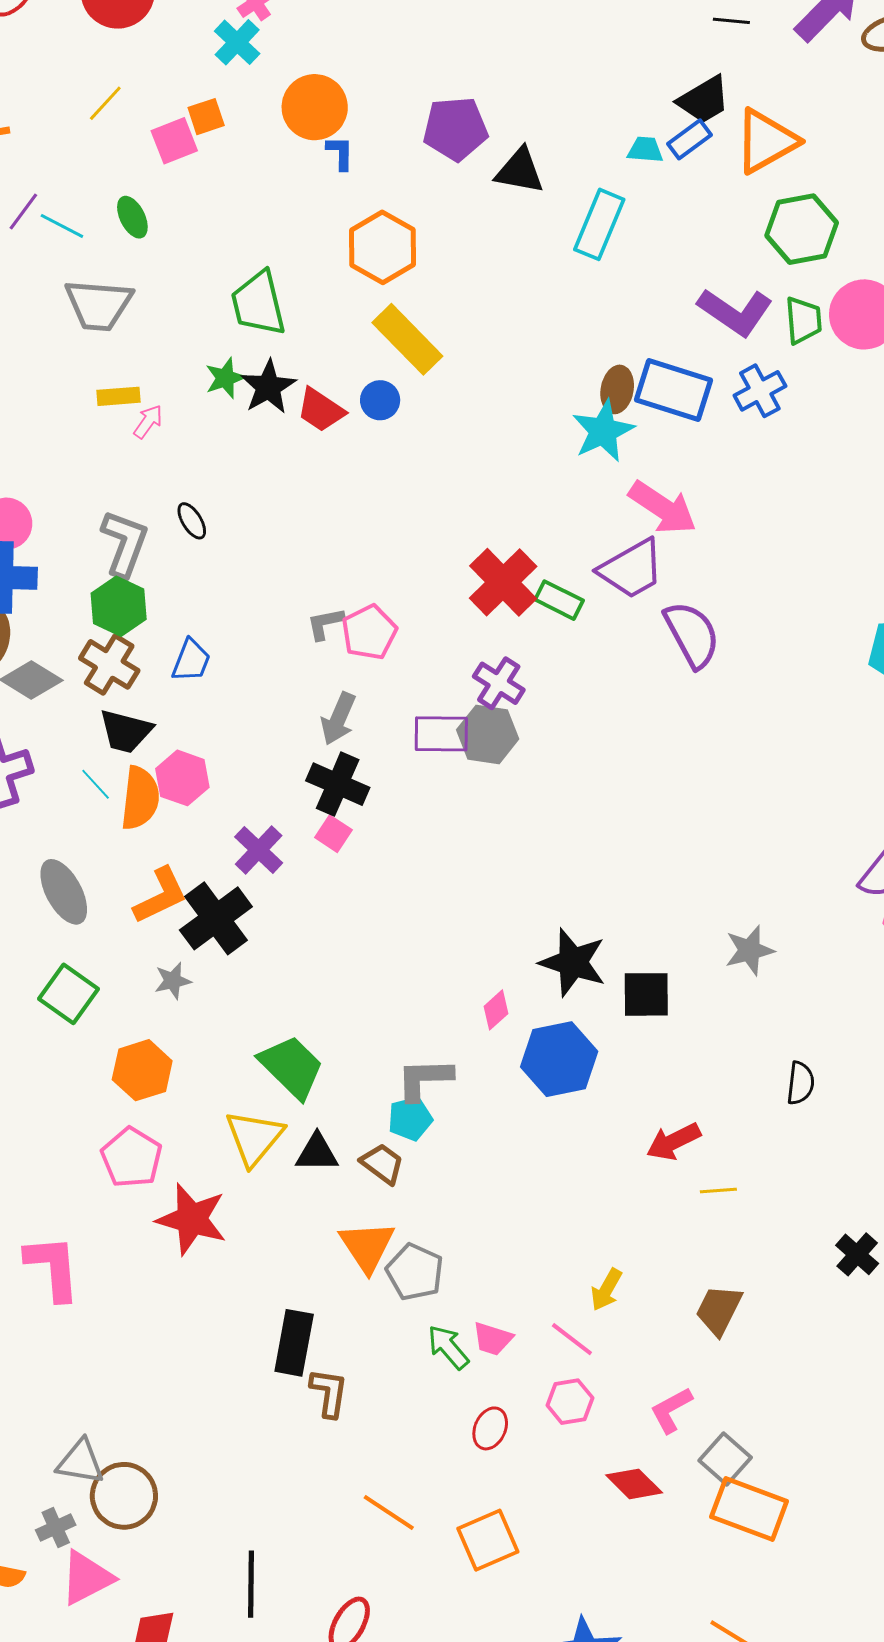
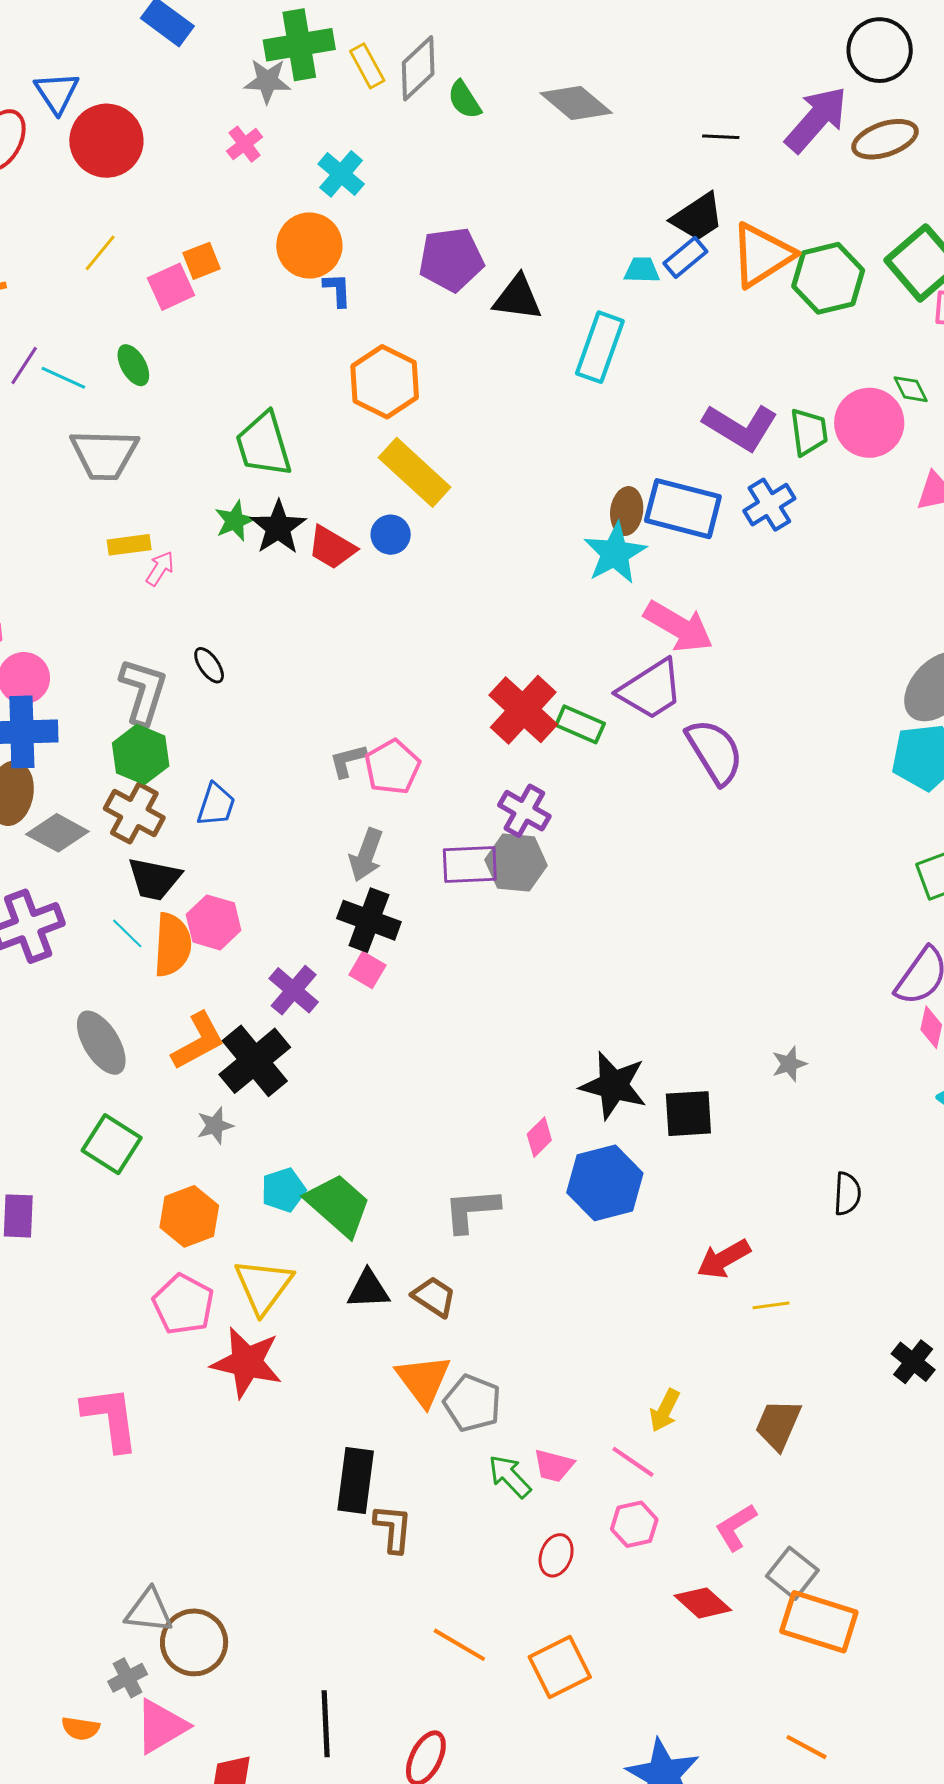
cyan cross: (237, 42) -> (341, 174), moved
green hexagon: (802, 229) -> (828, 278), moved
gray star: (750, 950) -> (789, 1064), size x0.7
cyan pentagon: (410, 1119) -> (283, 1190), moved
yellow triangle: (254, 1138) -> (264, 1286), moved

